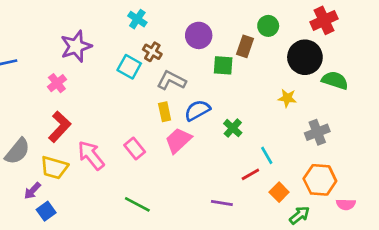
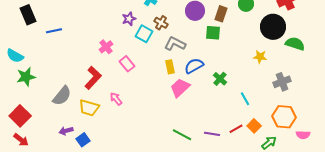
purple star: (76, 46) -> (129, 19), moved, size x0.6
brown rectangle: (245, 46) -> (221, 14), moved
pink cross: (57, 83) -> (106, 47), moved
pink rectangle: (135, 149) -> (127, 64), moved
pink arrow: (91, 155) -> (116, 99), size x0.6
red line: (250, 174) -> (236, 129), moved
purple arrow: (32, 191) -> (66, 131), moved, turned 32
green line: (137, 204) -> (182, 135), moved

